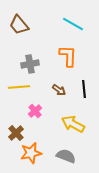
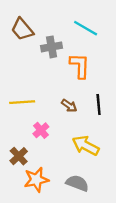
gray cross: (30, 64) -> (52, 47), moved

